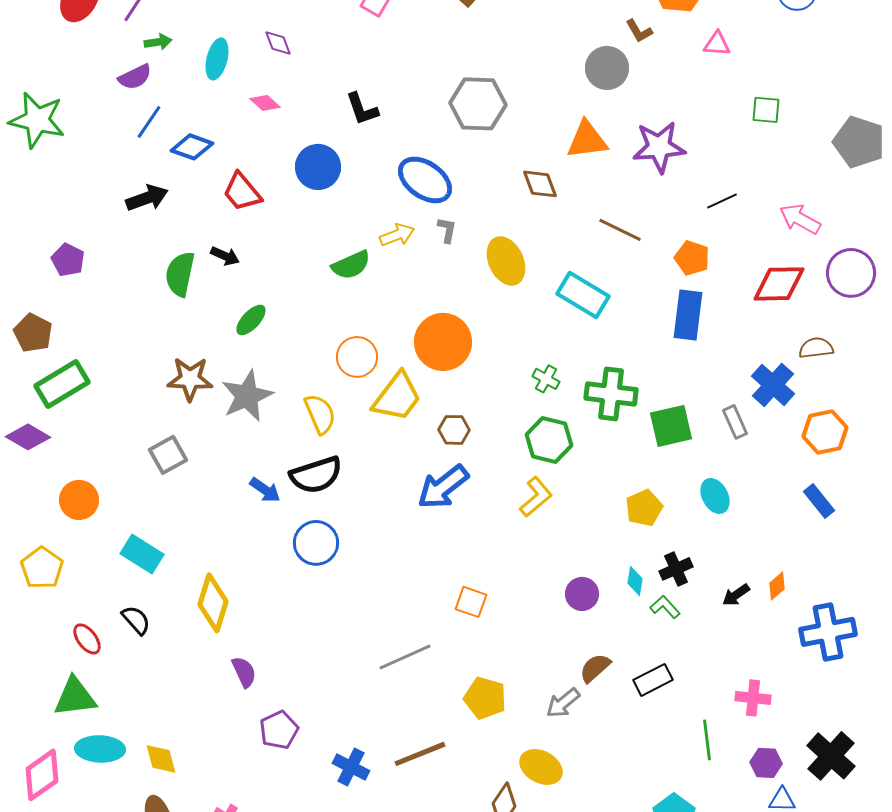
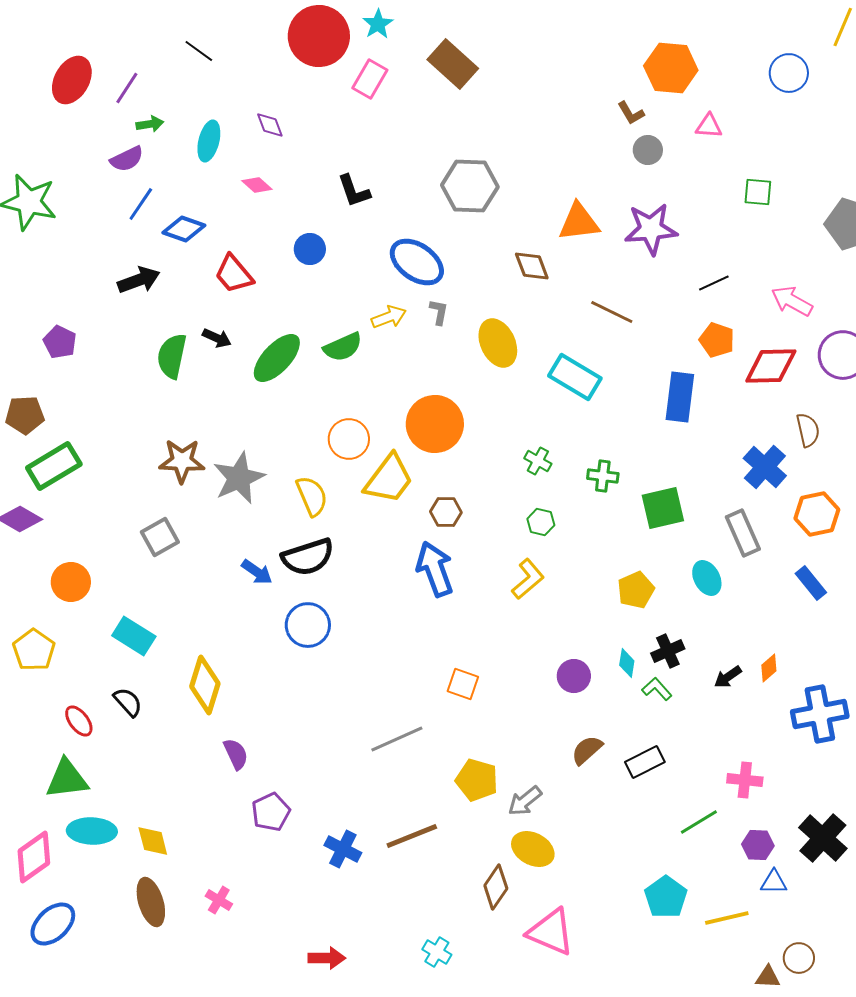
gray circle: (607, 68) -> (648, 150), moved, size x0.7
blue circle: (318, 167) -> (310, 249), size x0.7
orange pentagon: (692, 258) -> (717, 340), moved
green ellipse: (251, 320) -> (277, 358), moved, size x1.6
brown pentagon: (33, 333) -> (25, 415), turned -30
brown semicircle: (816, 348) -> (808, 430), turned 84
green cross: (611, 394) -> (603, 476), size x0.6
gray rectangle: (735, 422) -> (743, 533), moved, size x1.4
green hexagon: (549, 440) -> (541, 522), size x0.6
blue arrow: (443, 487) -> (435, 569), turned 108
gray arrow: (563, 703) -> (525, 801), moved
green line: (707, 740) -> (699, 822), turned 66

